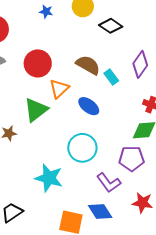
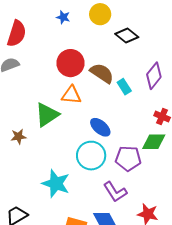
red circle: (38, 63) -> (71, 63), moved
orange triangle: (59, 89) -> (71, 95), turned 45
blue ellipse: (89, 106) -> (100, 127), moved
purple pentagon: (132, 159) -> (128, 158), moved

